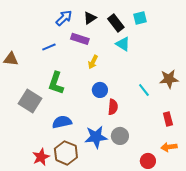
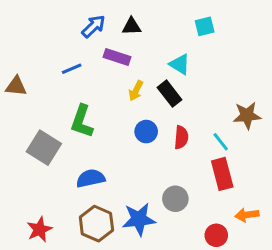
black triangle: (90, 18) -> (132, 26), turned 32
black rectangle: (116, 23) -> (170, 94), moved
cyan line: (144, 90) -> (221, 142), moved
red semicircle: (113, 107) -> (181, 137), moved
red rectangle: (168, 119) -> (222, 174), moved, size x1.5
blue star: (96, 137) -> (139, 219), moved
red star: (41, 157) -> (39, 229), moved

